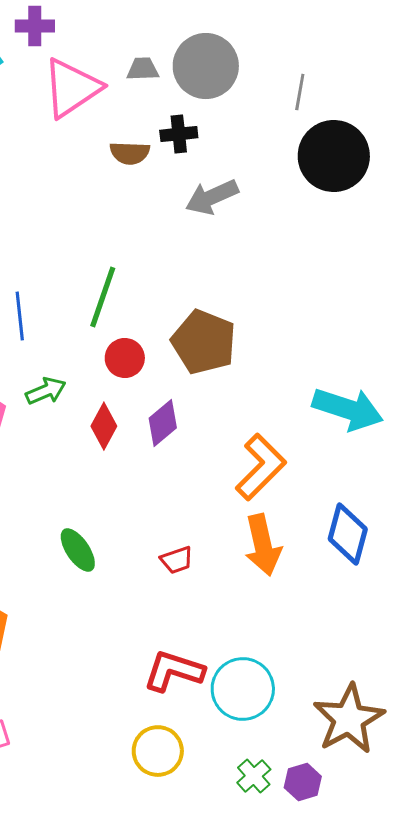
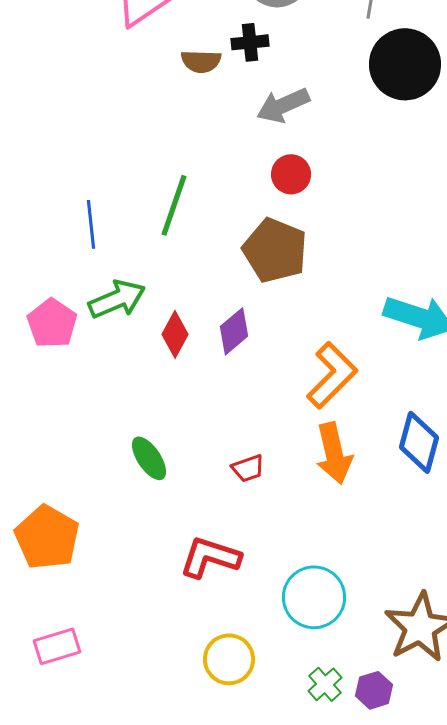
red circle: (125, 358) -> (291, 174), moved
green arrow: (46, 391) -> (117, 299), size x1.4
red L-shape: (174, 671) -> (210, 557), moved

